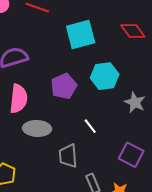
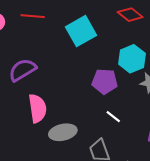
cyan hexagon: (105, 76) -> (132, 59), moved
purple pentagon: (64, 86) -> (105, 81), moved, turned -30

